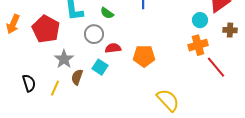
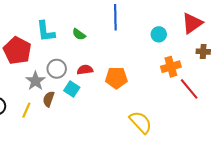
cyan circle: (200, 20) -> (159, 34), moved
gray circle: (94, 34) -> (57, 69), moved

